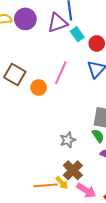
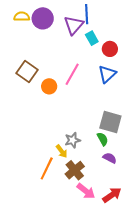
purple triangle: (58, 23) -> (74, 25), turned -35
yellow arrow: (62, 183) -> (62, 151), moved
orange line: (46, 185) -> (47, 168), moved, turned -65

